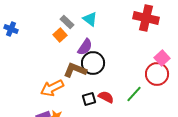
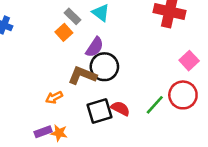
red circle: (157, 74) -> (183, 95), moved
orange arrow: (52, 88) -> (54, 97), size x0.6
black square: (89, 99) -> (99, 111), size x1.5

